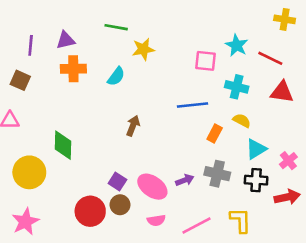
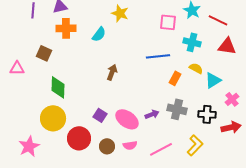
yellow star: (143, 49) -> (120, 13), turned 30
brown square: (20, 80) -> (44, 53), moved
cyan triangle: (256, 149) -> (213, 80), moved
yellow circle: (29, 172) -> (53, 118), moved
brown circle: (120, 205) -> (107, 146), moved
yellow L-shape: (241, 220) -> (195, 145), turned 45

